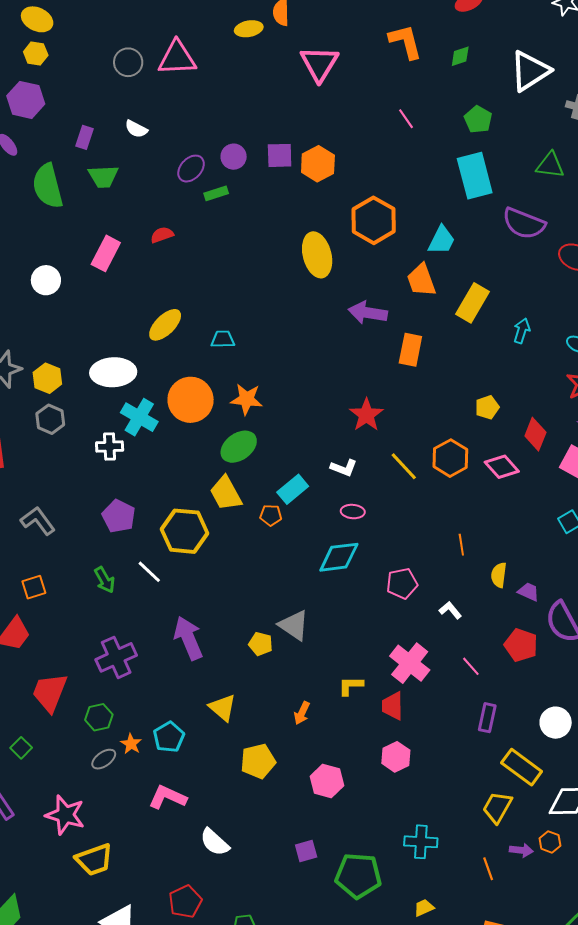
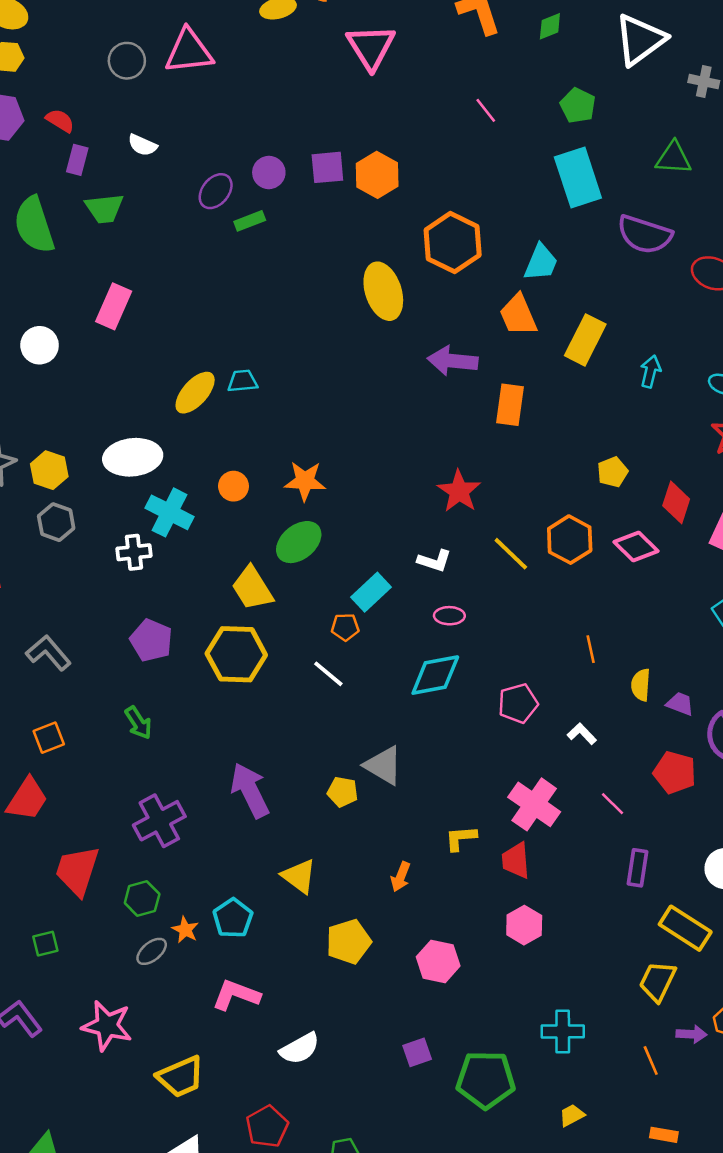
red semicircle: (162, 235) -> (60, 121), moved, turned 55
cyan trapezoid: (223, 339) -> (243, 381), moved
orange circle: (191, 400) -> (234, 486), size x0.5
yellow trapezoid: (226, 493) -> (252, 588), moved
white line: (149, 572) -> (328, 674), moved
green square: (21, 748) -> (45, 944), turned 35
white semicircle: (215, 842) -> (300, 1048), turned -68
yellow trapezoid: (94, 860) -> (181, 1077), moved

